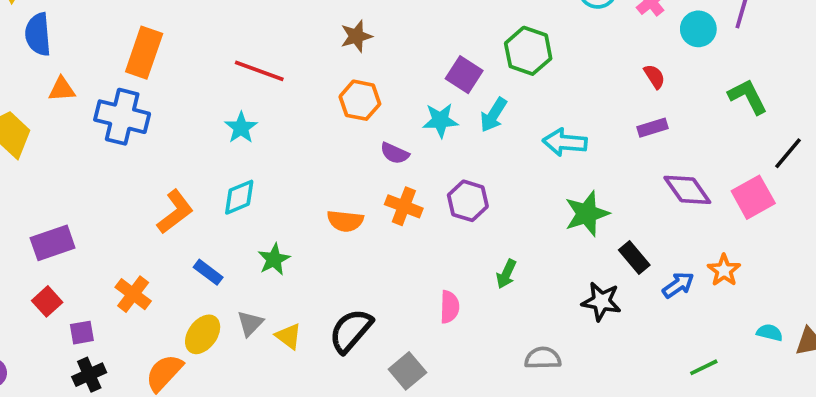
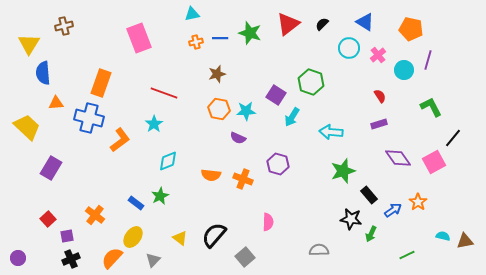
cyan star: (440, 120) -> (246, 111), moved
cyan diamond: (239, 197) -> (168, 161), moved
orange cross: (404, 206) -> (243, 179), moved
orange L-shape: (175, 212) -> (120, 140), moved
purple rectangle: (53, 243) -> (51, 168), moved, turned -40
green star: (274, 259) -> (160, 196), moved
green arrow: (506, 274) -> (371, 234), moved
gray triangle: (250, 323) -> (153, 260), moved

